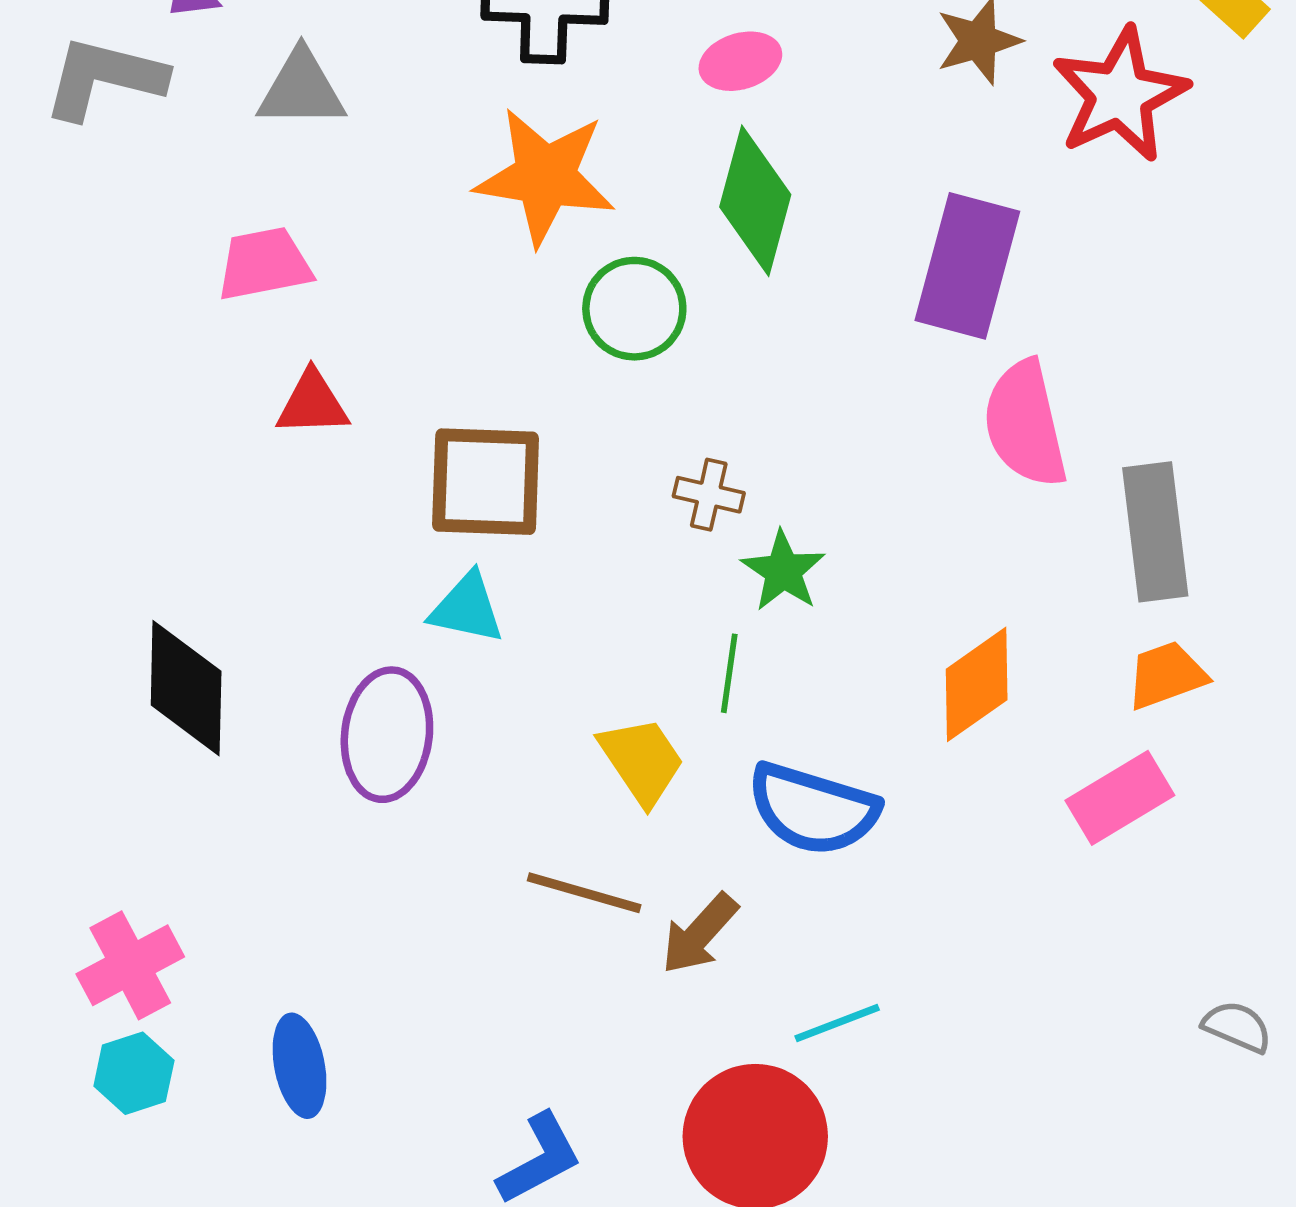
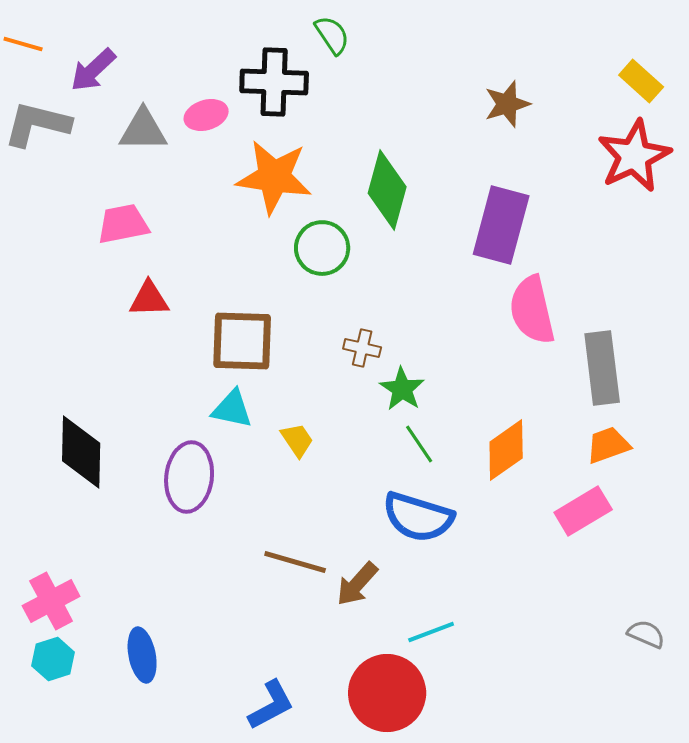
pink ellipse: (740, 61) -> (206, 115), moved
red star: (1120, 95) -> (634, 156), moved
green line: (729, 673) -> (419, 444), moved, turned -42
yellow trapezoid: (642, 761) -> (297, 440), moved, size x0.7

